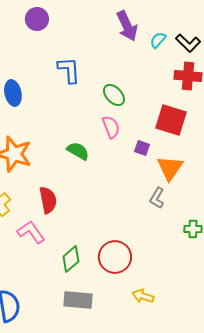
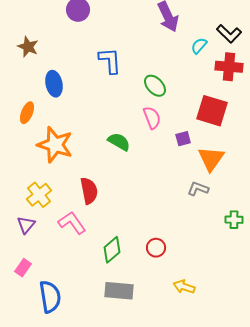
cyan semicircle: (158, 40) -> (199, 46), moved
purple square: (142, 148) -> (183, 139), turned -35
gray L-shape: (157, 198) -> (198, 189), turned 80
red circle: (115, 257) -> (156, 248), size x0.6

